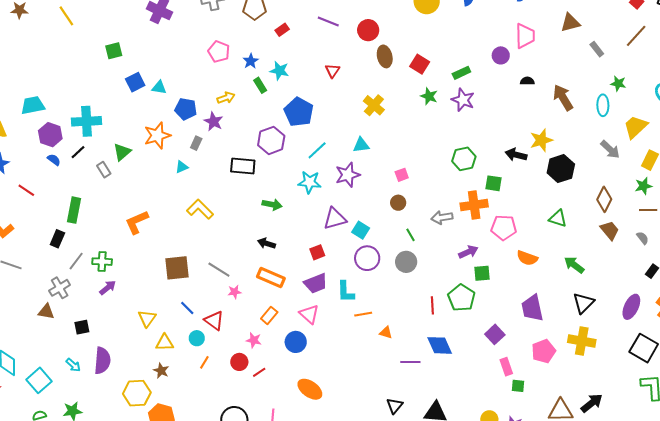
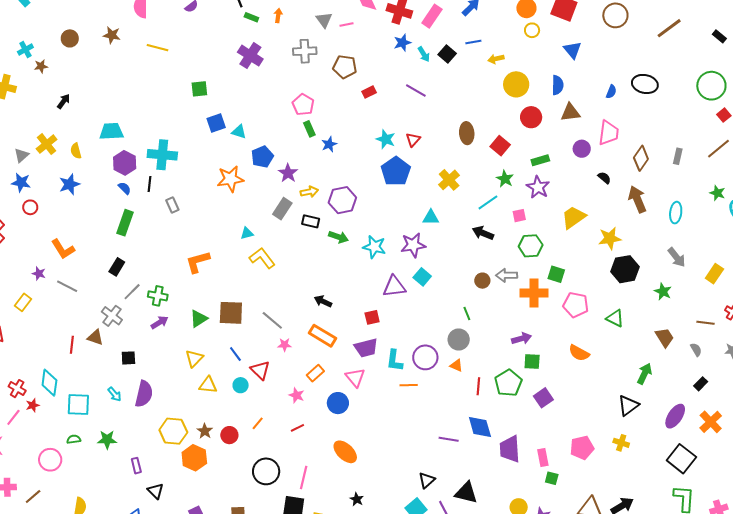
yellow line: (66, 16) -> (157, 48), turned -50
brown triangle: (570, 23) -> (570, 112), moved
red circle: (368, 30) -> (531, 117), moved
gray rectangle: (597, 49) -> (678, 156), turned 42
blue star: (251, 61) -> (329, 144), moved
cyan star: (279, 71) -> (386, 139), moved
black semicircle: (527, 81) -> (604, 178), turned 32
green star: (618, 84) -> (717, 193), moved
green rectangle: (260, 85) -> (309, 129), moved
yellow arrow: (226, 98) -> (309, 192), moved
blue pentagon: (186, 109) -> (262, 157), turned 30
blue pentagon: (299, 112) -> (396, 171), moved
yellow trapezoid: (636, 127) -> (574, 217), moved
gray rectangle: (196, 143) -> (282, 209), moved, size x1.5
cyan line: (317, 150) -> (488, 202), moved
black line: (78, 152) -> (149, 184), turned -49
green triangle: (122, 152) -> (199, 319), moved
black arrow: (516, 155) -> (483, 233), moved
black rectangle: (243, 166) -> (311, 221), size x0.7
cyan triangle: (182, 167) -> (247, 233), moved
pink square: (402, 175) -> (519, 216), moved
green star: (643, 186) -> (663, 292), moved, turned 30
red line: (26, 190) -> (72, 345), moved, turned 54
brown diamond: (604, 199) -> (641, 158), moved
brown circle: (398, 203) -> (482, 281), moved
green arrow: (272, 205) -> (338, 237), moved
green rectangle: (74, 210) -> (125, 223), moved
gray arrow: (442, 217) -> (507, 275), moved
pink pentagon: (504, 228) -> (576, 305), moved
cyan square: (361, 230) -> (422, 277), moved
purple circle: (367, 258) -> (425, 357), moved
green arrow: (574, 265) -> (645, 374), moved, turned 70
gray cross: (60, 288) -> (112, 316), turned -30
purple trapezoid: (532, 308) -> (510, 449), moved
orange triangle: (386, 333) -> (456, 365), moved
purple square: (495, 334) -> (543, 398), moved
yellow cross: (582, 341) -> (621, 443), size x0.6
orange line: (204, 362) -> (258, 423), moved
red circle: (239, 362) -> (229, 435), moved
brown star: (161, 371) -> (205, 431), moved
cyan square: (39, 380) -> (78, 405), turned 35

